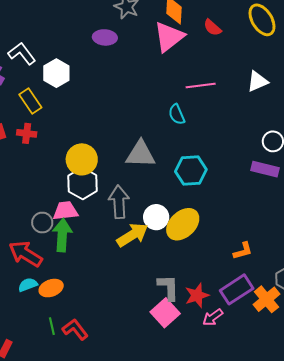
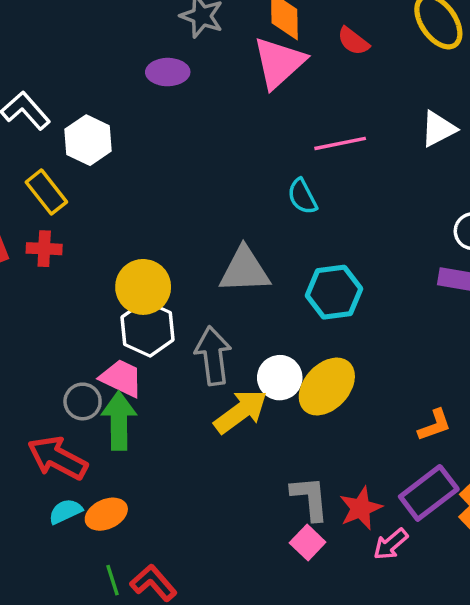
pink trapezoid: (65, 211) -> (121, 378), turned 36
pink square: (165, 313) -> (308, 542), size x0.7

